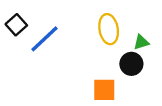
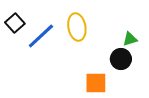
yellow ellipse: (109, 29) -> (77, 27), moved

